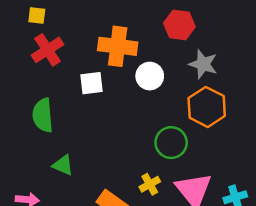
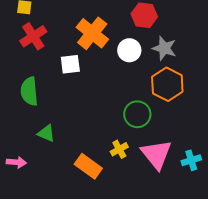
orange cross: (118, 46) -> (92, 33), turned 32
white circle: (150, 76) -> (129, 50), moved

